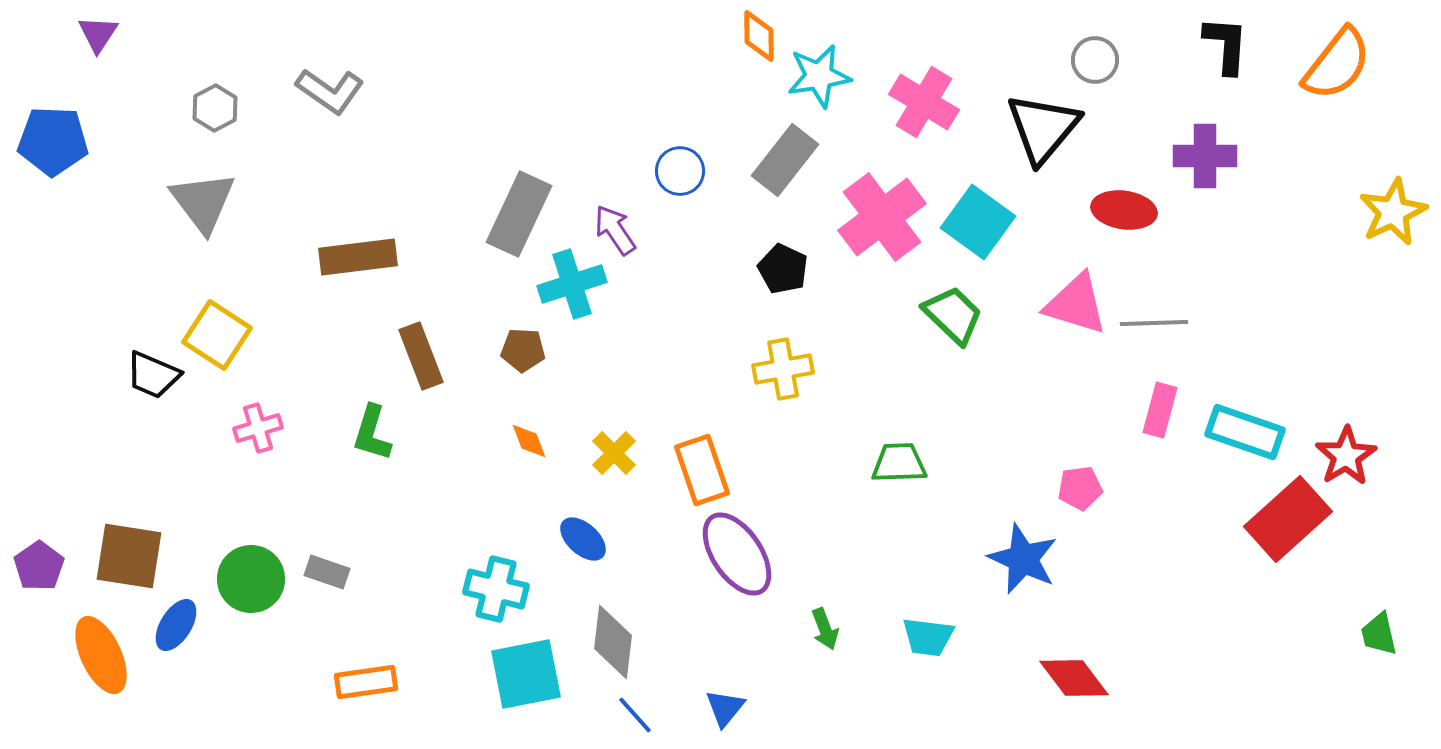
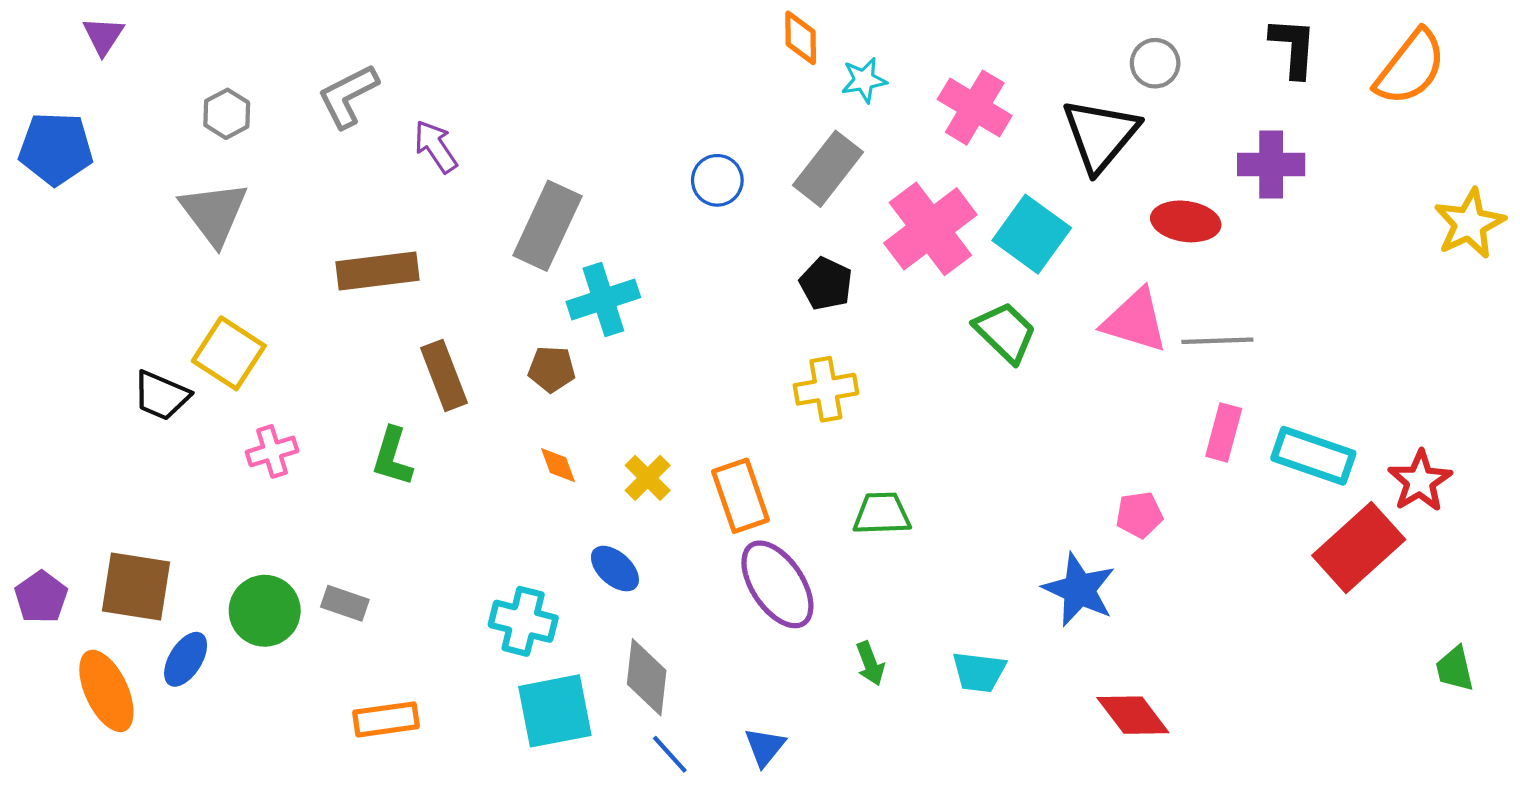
cyan star: (819, 76) -> (864, 80), size x0.7
gray L-shape: (330, 91) -> (348, 96), turned 118
purple arrow: (615, 230) -> (436, 147), moved
green trapezoid: (899, 463) -> (882, 514), moved

